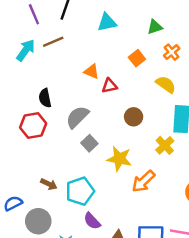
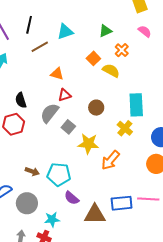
brown line: (53, 42) -> (40, 47), moved
yellow semicircle: (166, 84) -> (111, 71), moved
red triangle: (110, 86) -> (65, 95), moved
gray square: (89, 143) -> (68, 127), moved
cyan pentagon: (80, 191) -> (59, 174), turned 30

